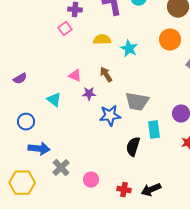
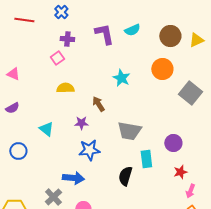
yellow semicircle: (102, 40) -> (65, 88), moved
pink triangle: (75, 76) -> (13, 74), moved
blue star: (110, 116) -> (89, 150), moved
blue arrow: (39, 149) -> (73, 178), moved

